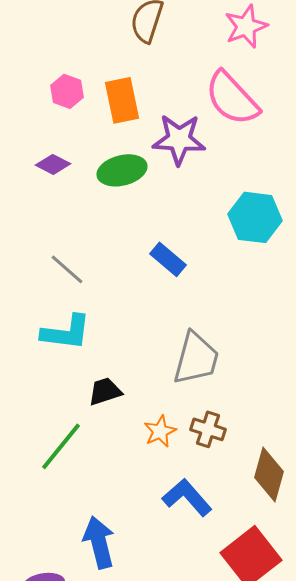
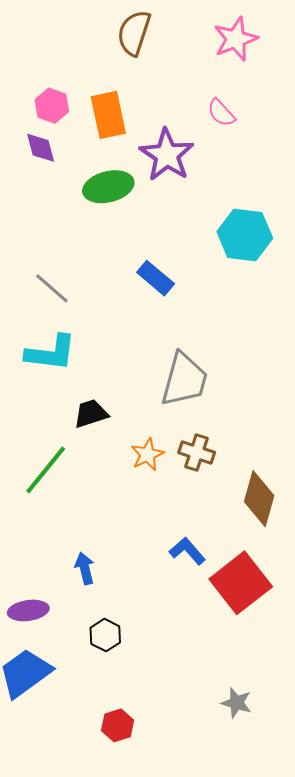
pink semicircle: (232, 98) -> (221, 113), size x0.5
purple star: (179, 139) -> (167, 155), turned 30
purple diamond: (53, 164) -> (41, 148), moved, turned 48
blue L-shape: (187, 497) -> (187, 551), moved, size x0.7
blue arrow: (99, 542) -> (85, 568), size x0.6

